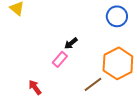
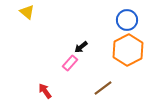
orange hexagon: (118, 63) -> (128, 50), moved

